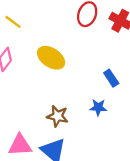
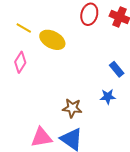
yellow ellipse: (51, 58) -> (52, 40), moved

